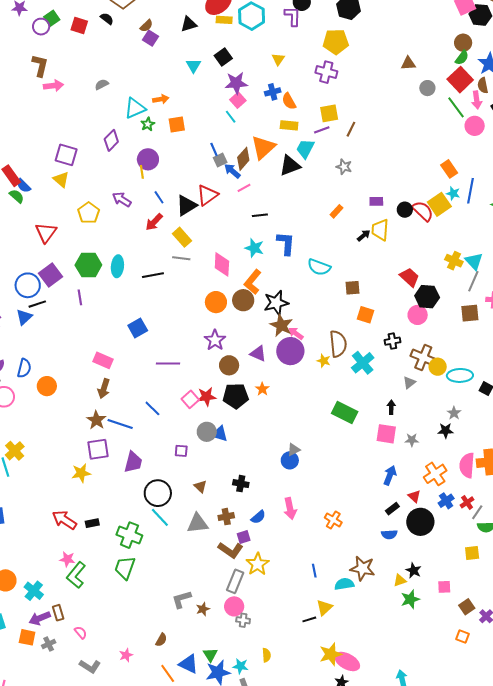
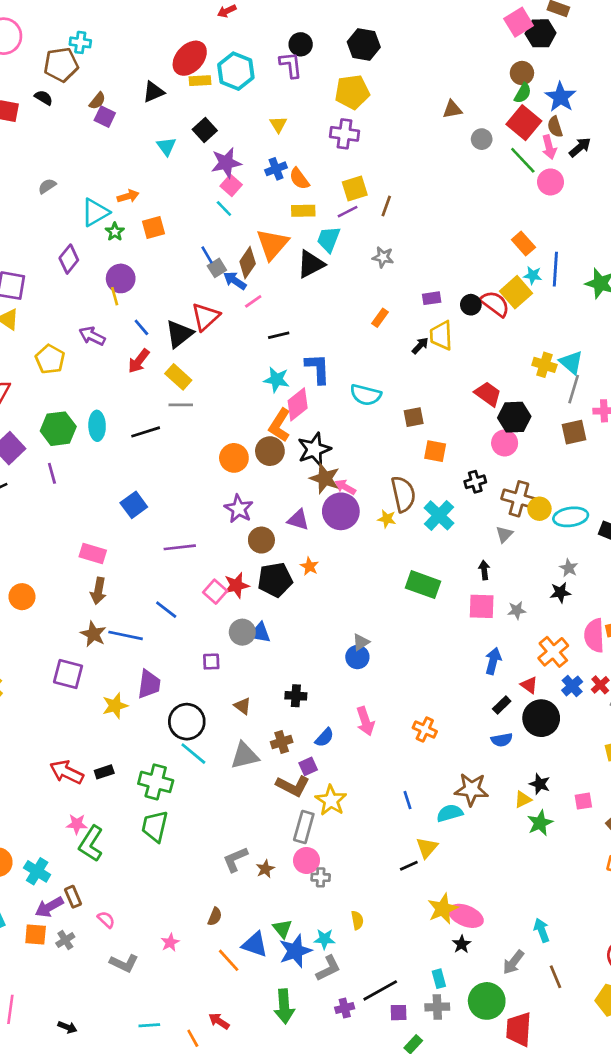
pink diamond: (222, 264) -> (298, 404), moved, turned 55
purple square: (98, 449) -> (68, 674), moved, turned 30
yellow star: (81, 473) -> (115, 706), moved

